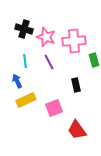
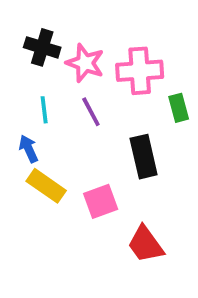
black rectangle: (76, 85) -> (144, 157), size x1.5
yellow rectangle: (26, 100) -> (46, 186), turned 60

